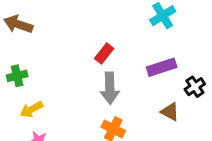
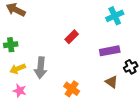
gray arrow: (110, 88) -> (41, 68), moved

